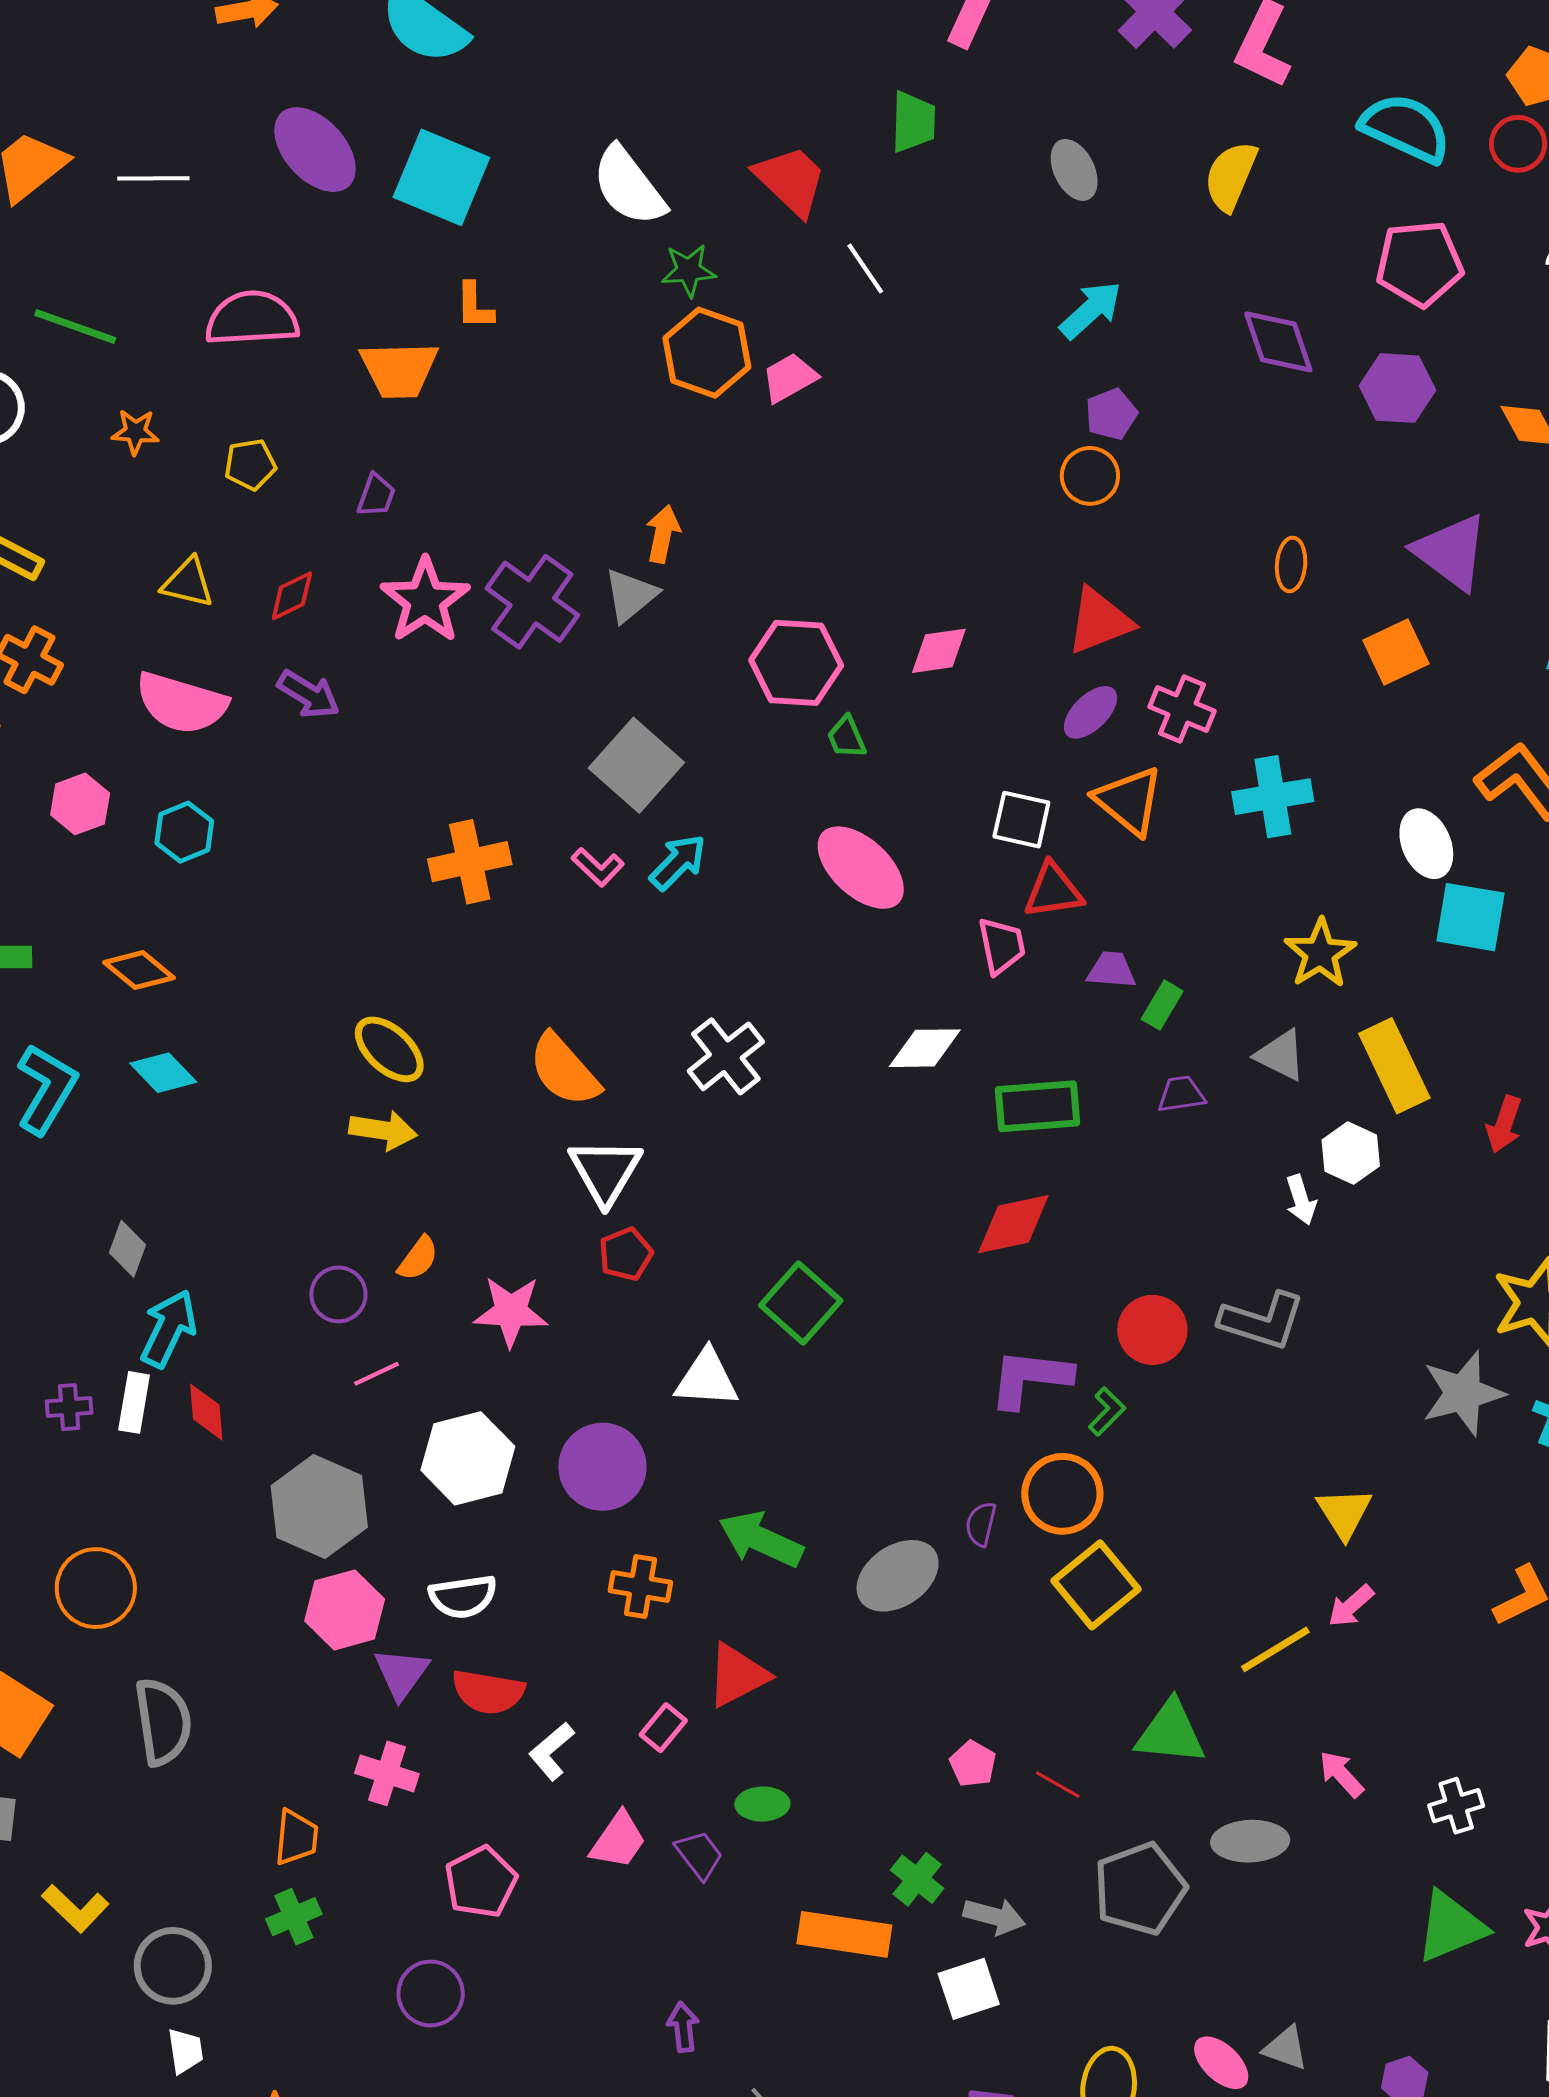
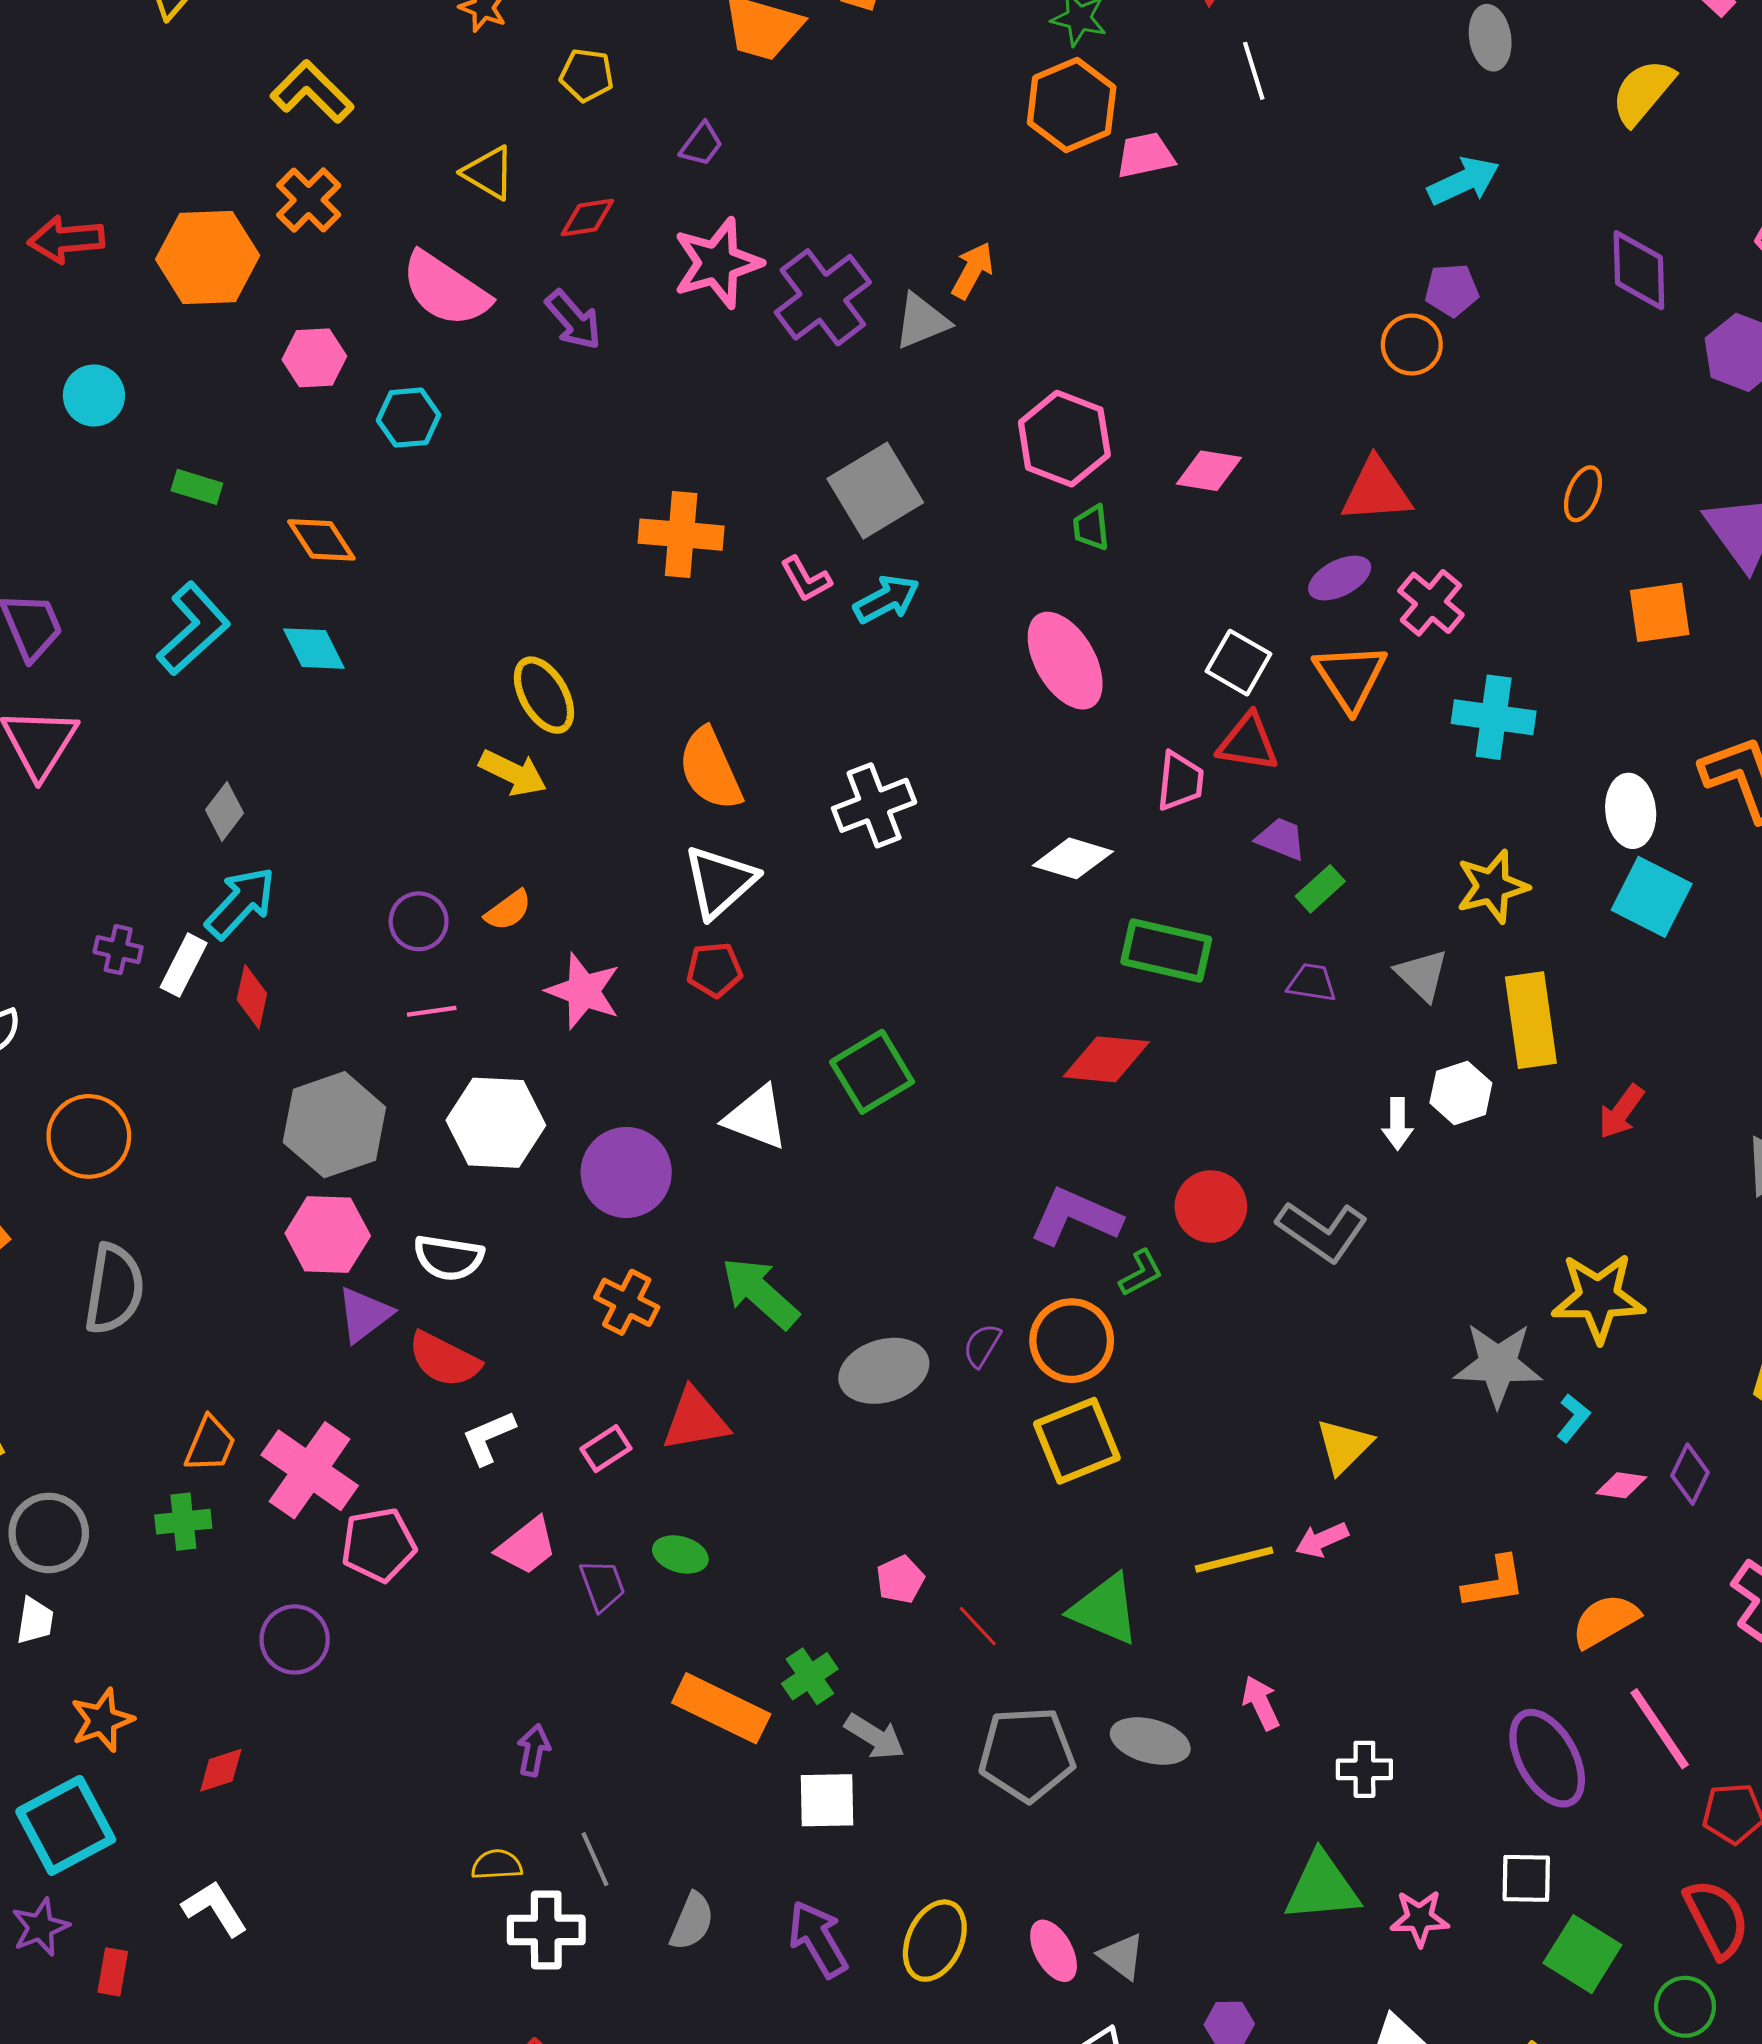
pink cross: (387, 1773) -> (310, 1470), moved, size x1.5

